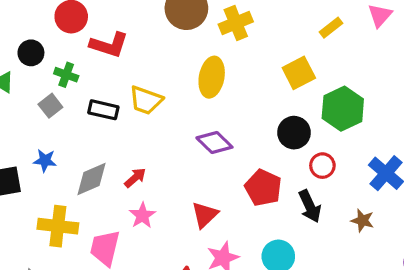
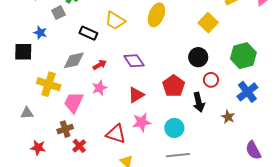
yellow square: (299, 73) -> (208, 23), turned -30
green hexagon: (343, 109) -> (243, 56), moved
black rectangle: (103, 110) -> (88, 33), moved
purple diamond: (214, 143) -> (134, 61), moved
blue star: (45, 160) -> (40, 33), moved

